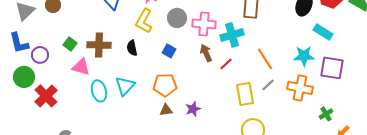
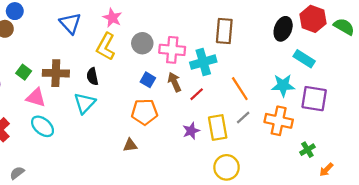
blue square: (169, 51) -> (148, 80), moved
orange pentagon: (165, 85) -> (144, 112), moved
cyan triangle: (125, 86) -> (85, 103), moved
cyan ellipse: (99, 91) -> (43, 126), moved, turned -35
purple star: (193, 109) -> (191, 131), moved

